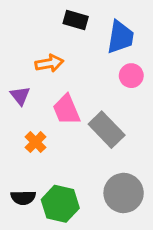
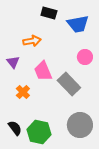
blue trapezoid: (120, 37) -> (78, 24), turned 70
pink circle: (131, 76) -> (85, 57), moved
black semicircle: (23, 198) -> (15, 128), turned -126

